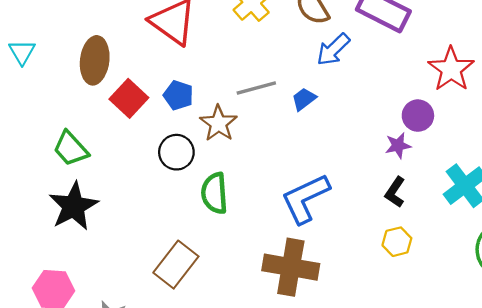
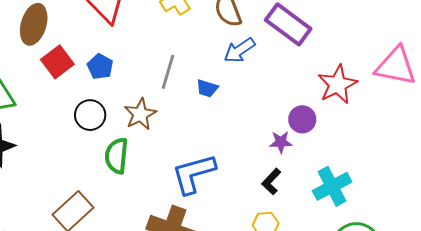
gray line: (256, 88) -> (168, 72), turned -68
blue trapezoid: (304, 99) -> (207, 88), turned -135
brown star: (218, 123) -> (140, 114), moved

